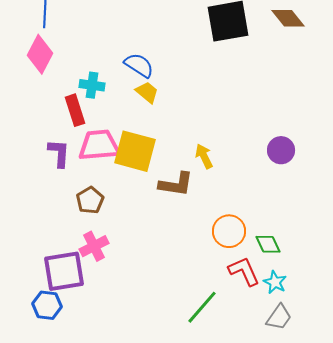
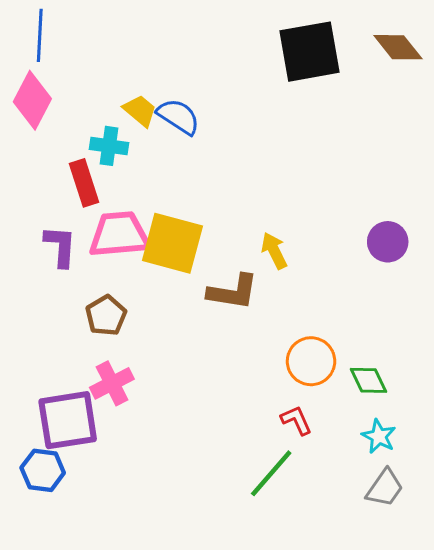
yellow trapezoid: (147, 92) -> (140, 111), moved
red L-shape: (244, 271) -> (296, 420), moved, size x0.7

